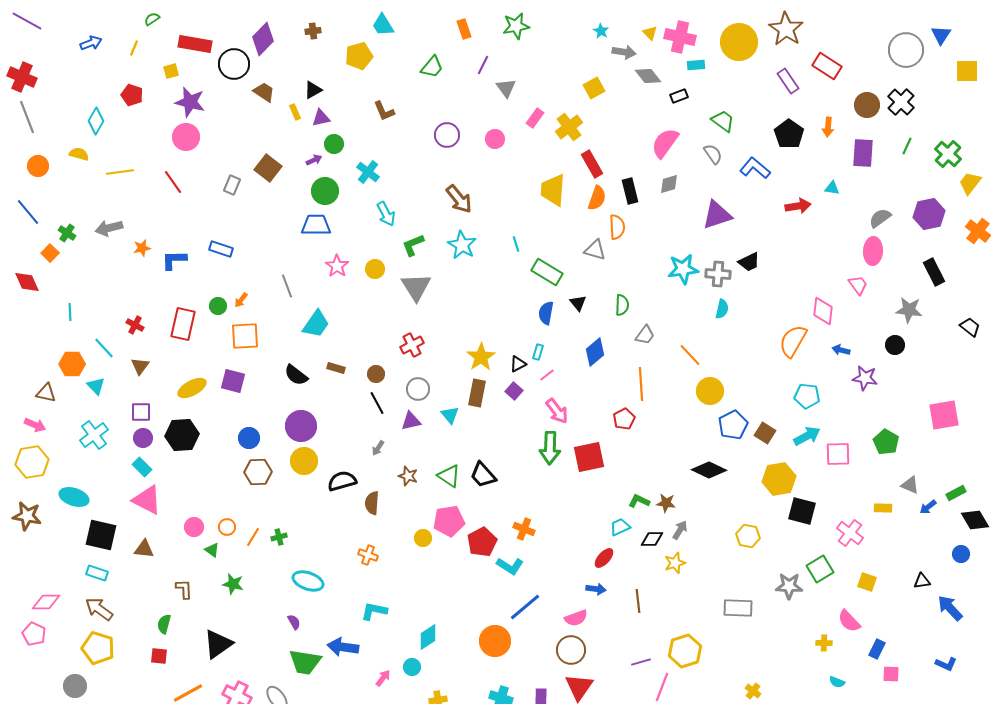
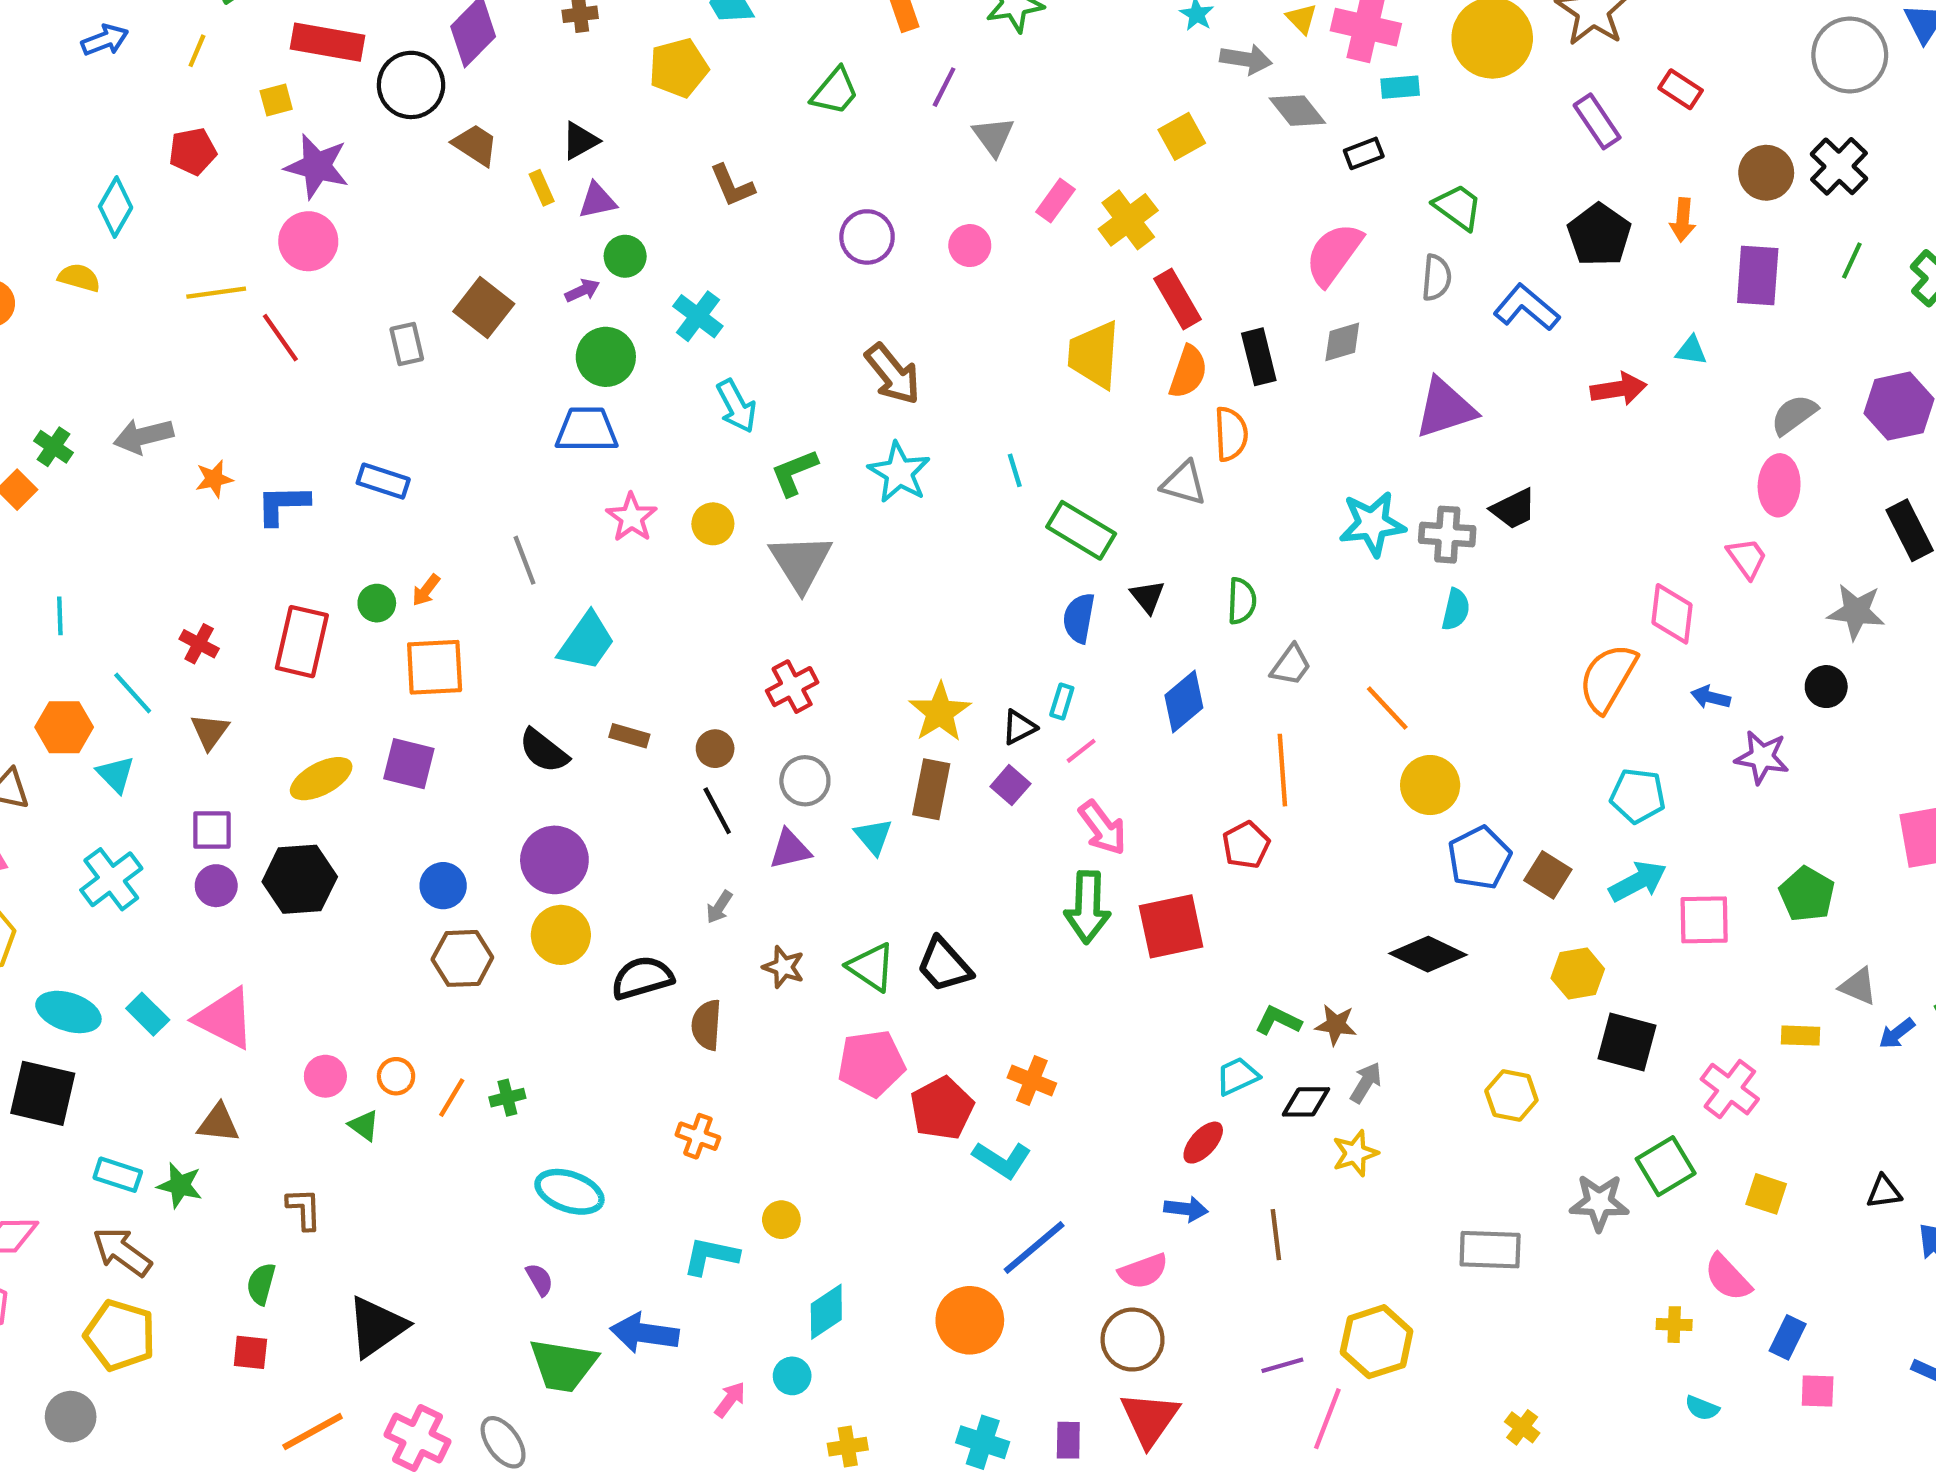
red rectangle: (827, 66) -> (1681, 89), size x0.7
red pentagon: (132, 95) -> (193, 151), turned -30
gray semicircle: (713, 154) -> (1437, 278), turned 40
yellow line: (120, 172) -> (216, 293), moved
gray rectangle: (232, 185) -> (407, 344), turned -36
cyan rectangle: (142, 467) -> (148, 1014), moved
yellow hexagon: (779, 479) -> (1578, 973), size x0.7
black square: (101, 535) -> (43, 1093), moved
yellow circle: (423, 538) -> (781, 1220), moved
green star: (233, 584) -> (180, 1185), moved

